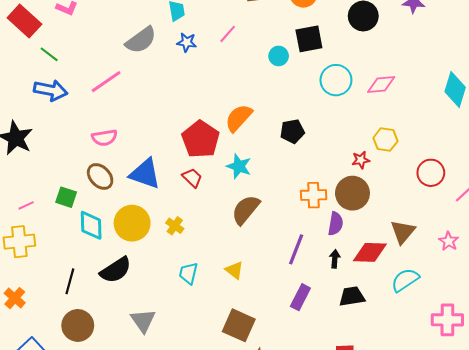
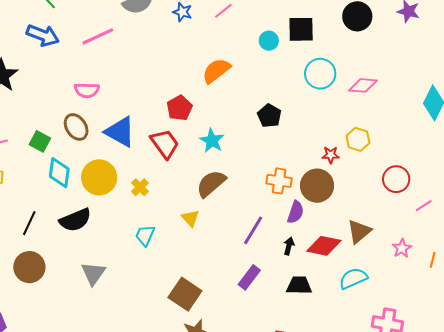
orange semicircle: (239, 118) -> (216, 71), moved
black pentagon: (292, 131) -> (269, 116), turned 30
red pentagon: (201, 139) -> (179, 108), size x0.7
red trapezoid: (192, 178) -> (165, 144), size x1.5
yellow triangle: (234, 270) -> (190, 218), moved

